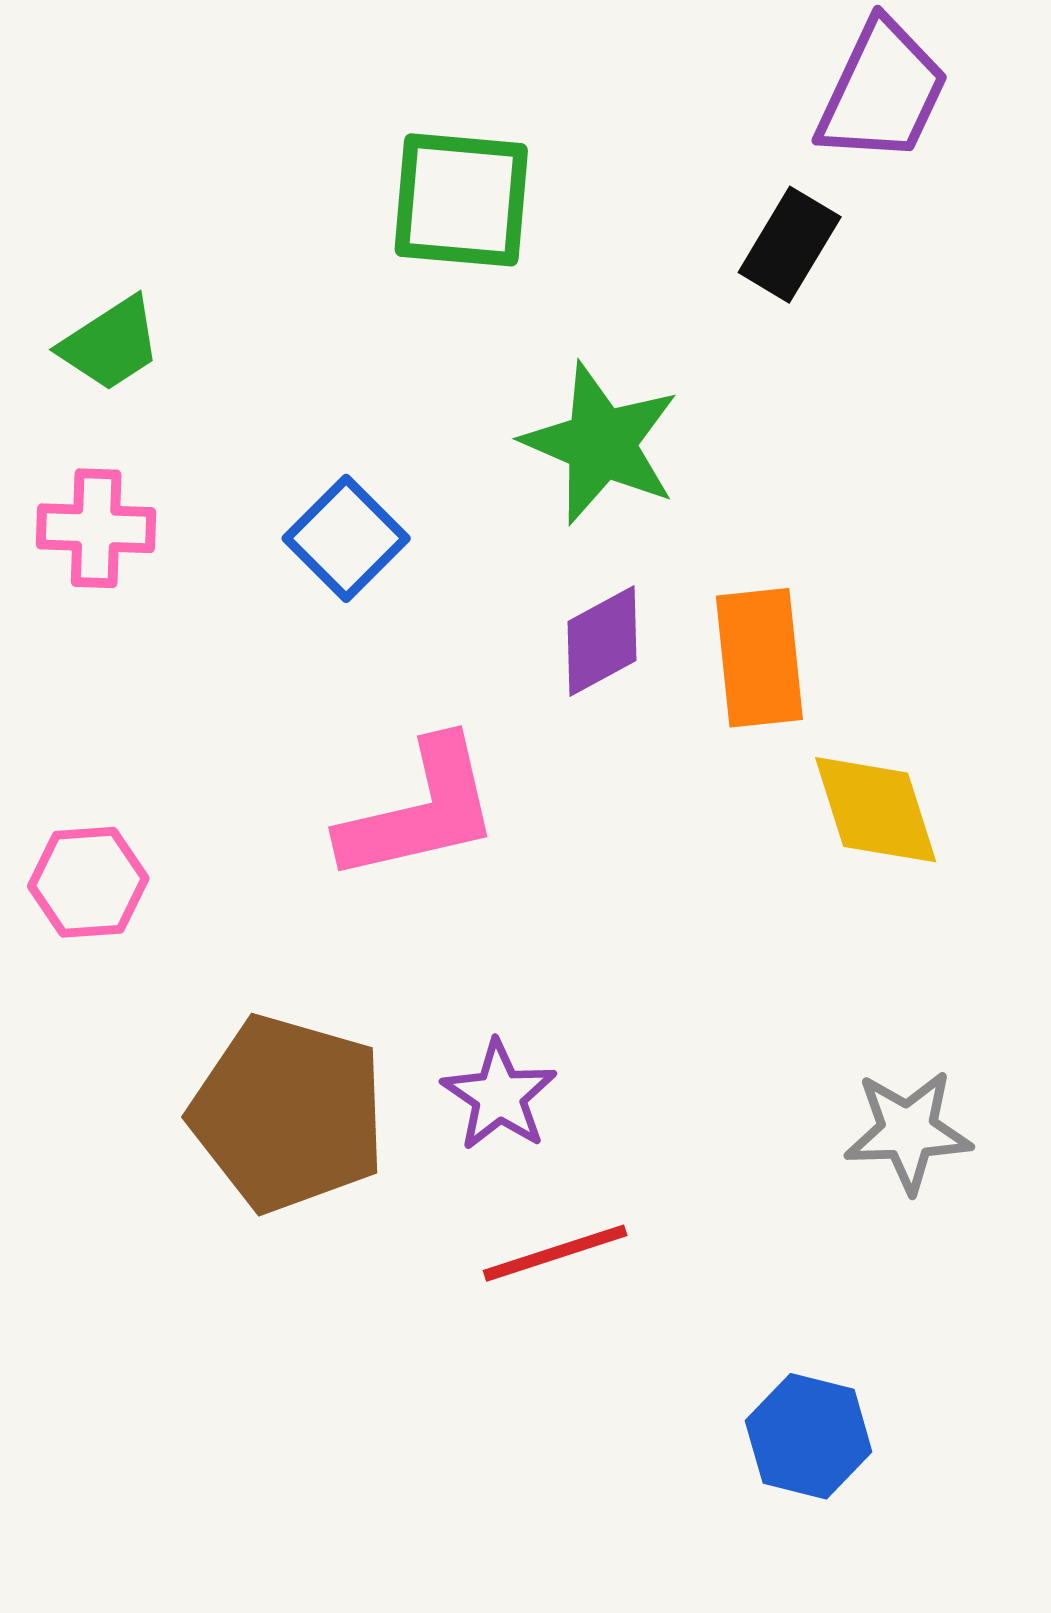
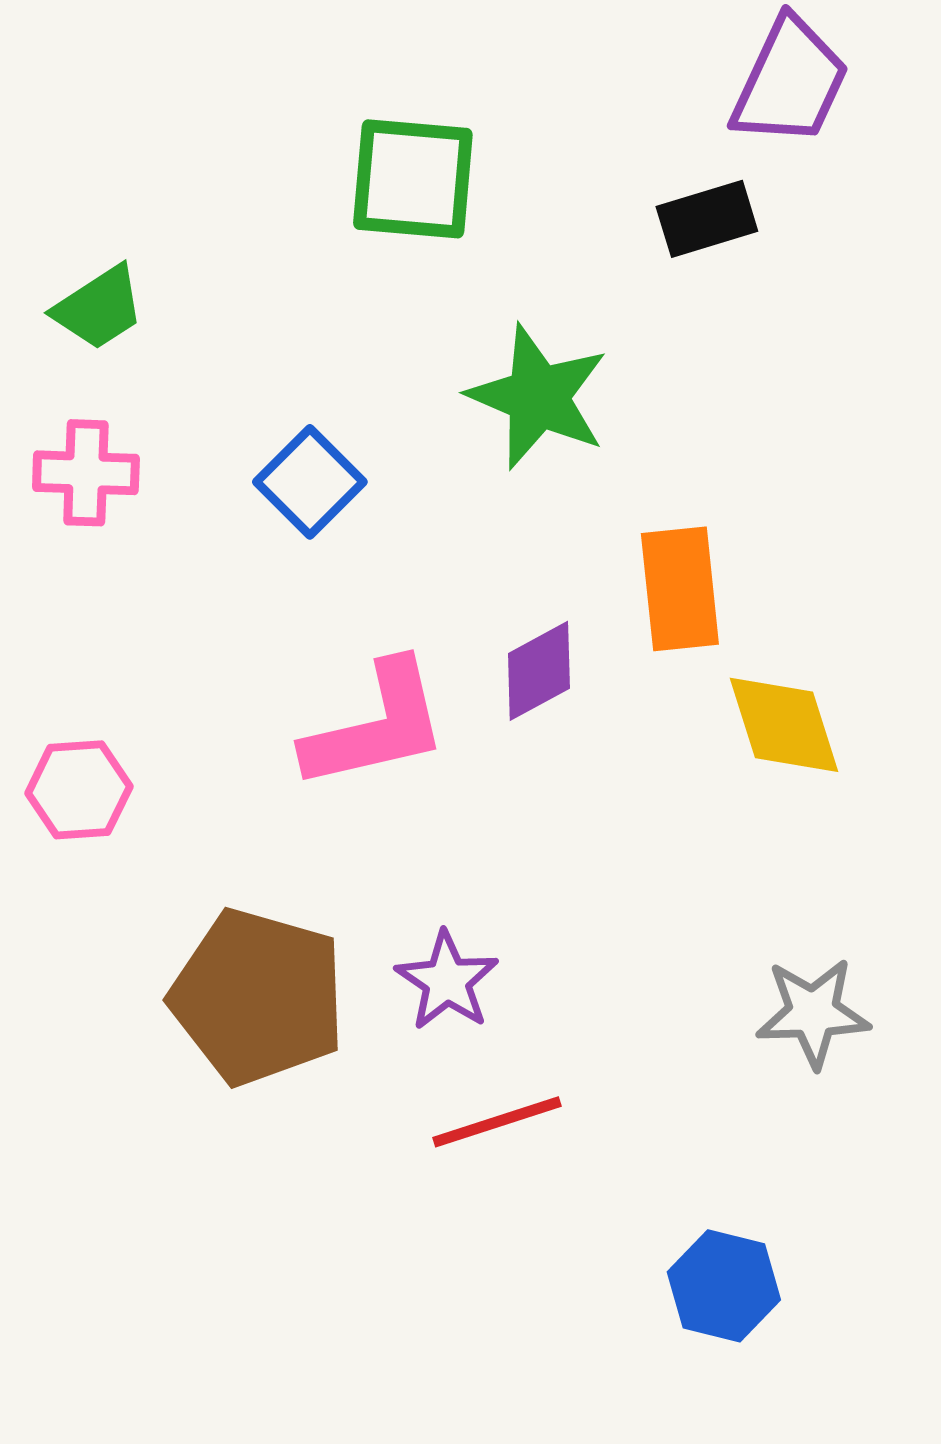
black rectangle: (790, 245) -> (707, 219), turned 42
purple diamond: (602, 641) -> (539, 671), moved

